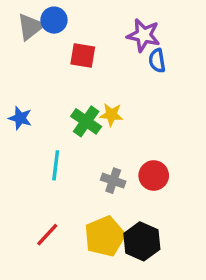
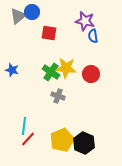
yellow star: (111, 115) -> (66, 68), size x1.5
cyan line: (56, 165) -> (24, 126), moved
red circle: (154, 175) -> (91, 74), moved
gray cross: (113, 181) -> (58, 96), moved

